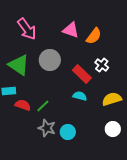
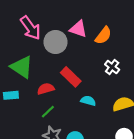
gray circle: (50, 60) -> (55, 42), moved
red rectangle: (82, 74) -> (71, 77), moved
red semicircle: (23, 105) -> (46, 89), moved, turned -35

